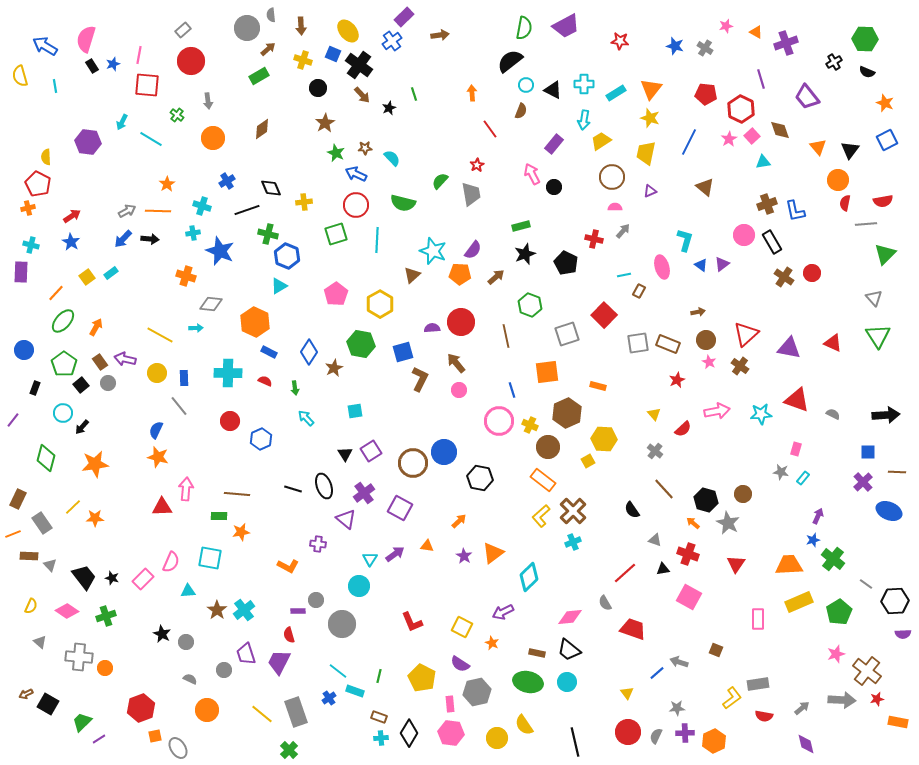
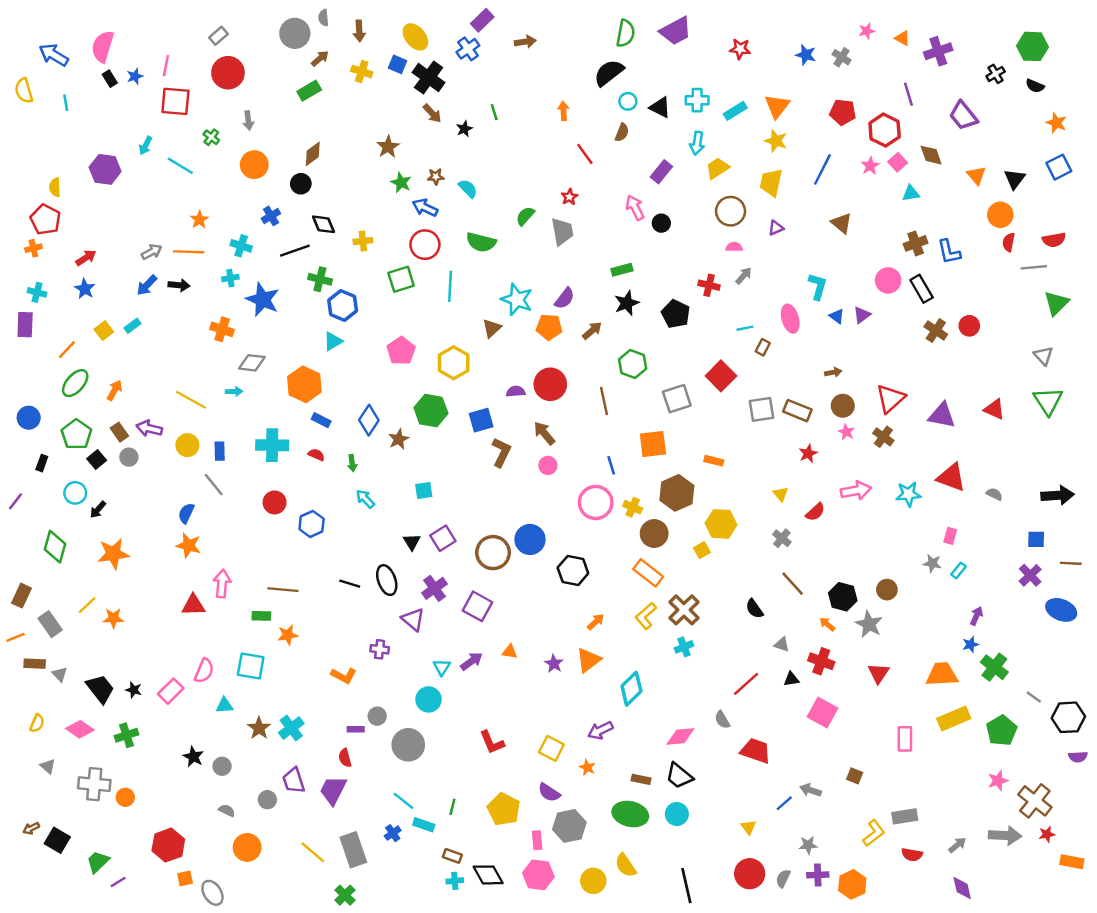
black circle: (318, 88) -> (301, 184), moved
orange arrow: (459, 521) -> (596, 622), moved
black diamond: (409, 733) -> (488, 875), turned -60

